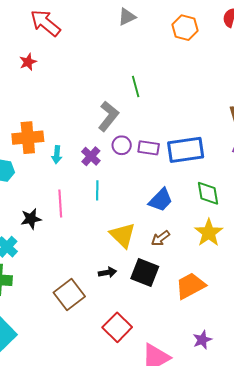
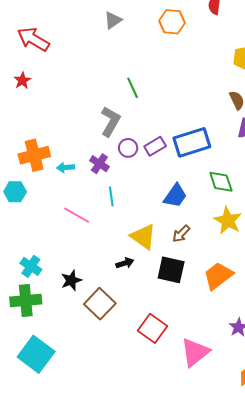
purple rectangle: (149, 148) -> (155, 146), turned -30
cyan arrow: (57, 155) -> (66, 167), turned 90
pink line: (60, 204) -> (77, 215), turned -48
black star: (31, 219) -> (71, 280), moved
black arrow: (107, 272) -> (125, 263), moved

